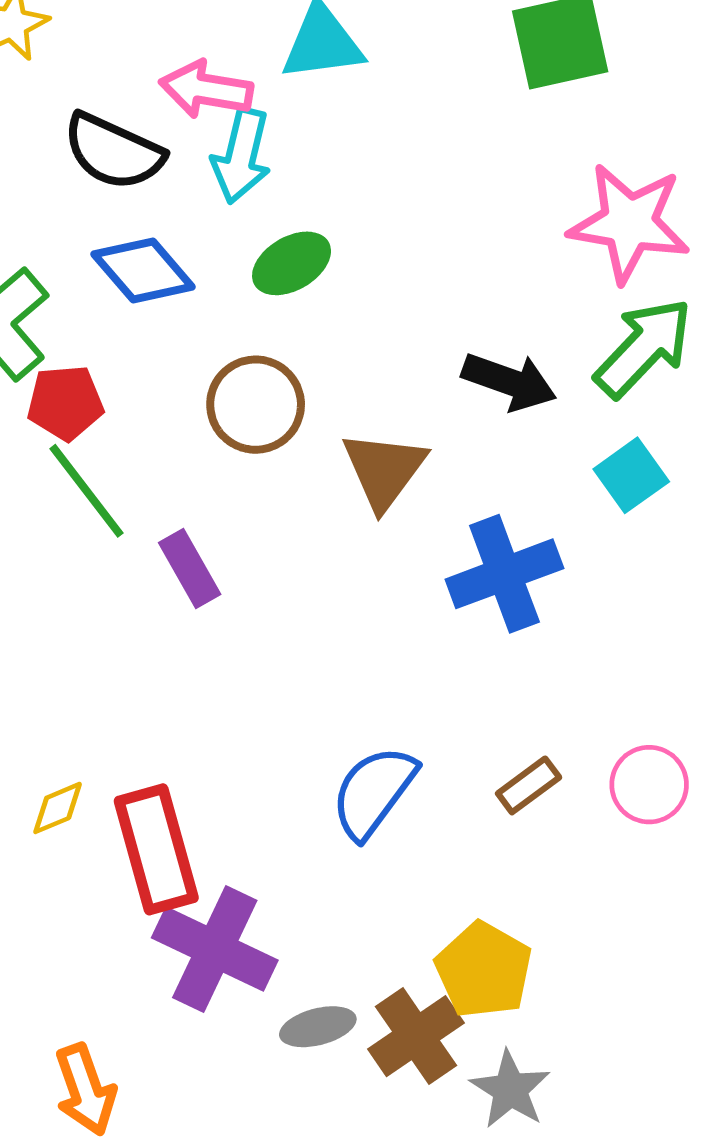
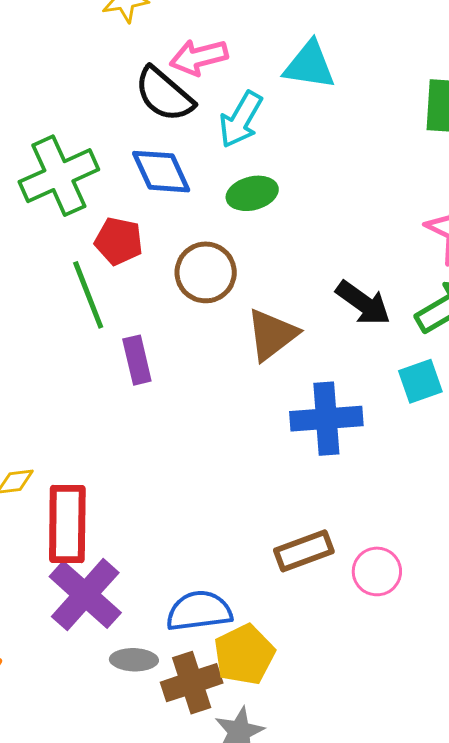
pink arrow: (206, 89) -> (199, 57), moved, turned -40
red pentagon: (65, 403) -> (119, 241), moved
brown rectangle: (529, 785) -> (304, 551), size x1.4
blue semicircle: (374, 792) -> (199, 611), moved, turned 30

